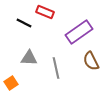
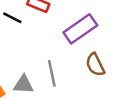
gray triangle: (29, 58) -> (23, 85), moved

